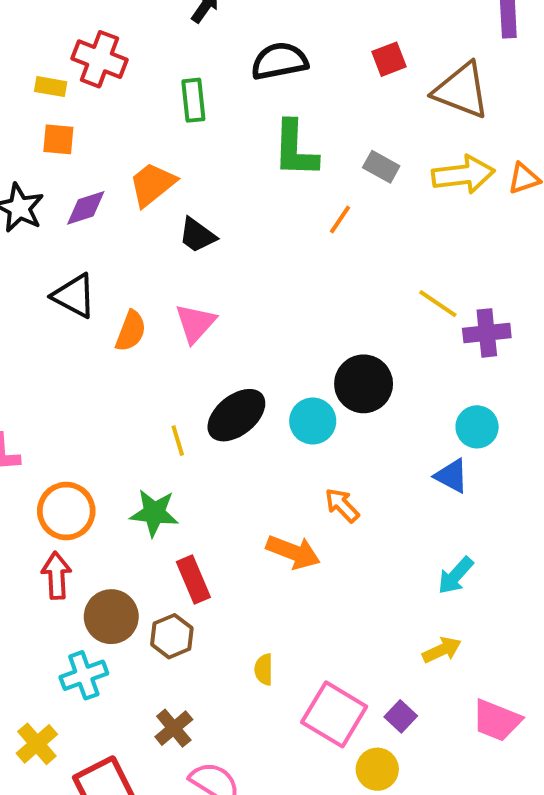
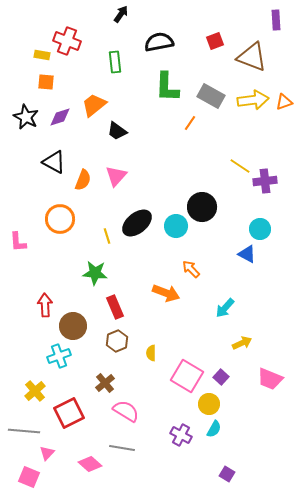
gray rectangle: (381, 167) -> (211, 96), size x1.5
orange circle: (66, 511) -> (60, 219), moved
cyan arrow: (456, 576) -> (225, 308), moved
brown hexagon: (172, 636) -> (117, 341), moved

